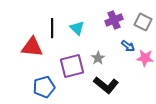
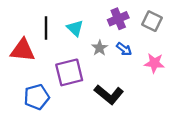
blue arrow: (128, 46) -> (124, 49), moved
gray star: (98, 58) -> (100, 48), moved

